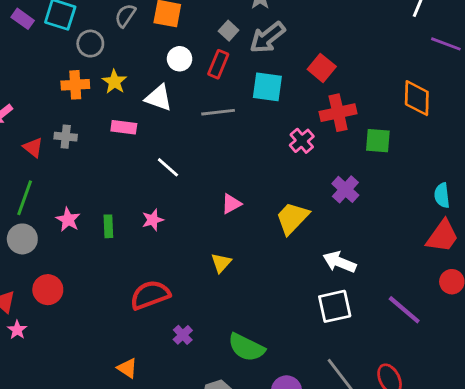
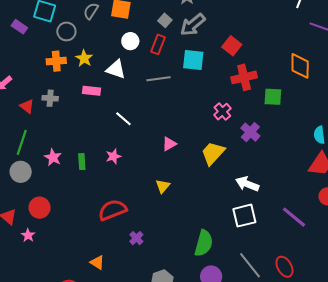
purple rectangle: (23, 19) -> (19, 27), moved
pink cross: (302, 141) -> (222, 112), moved
pink star: (17, 330) -> (28, 235), moved
green semicircle: (246, 347) -> (204, 243), moved, turned -100

